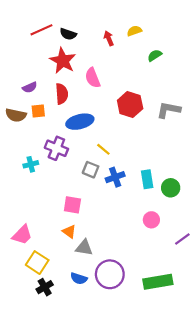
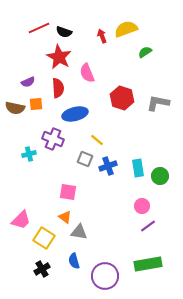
yellow semicircle: (134, 31) -> (126, 29), size x1.6
purple line: (182, 239) -> (148, 226), moved
yellow square: (37, 263) -> (44, 238), moved
purple circle: (110, 274) -> (105, 276), moved
blue semicircle: (79, 279) -> (74, 261), turned 56

